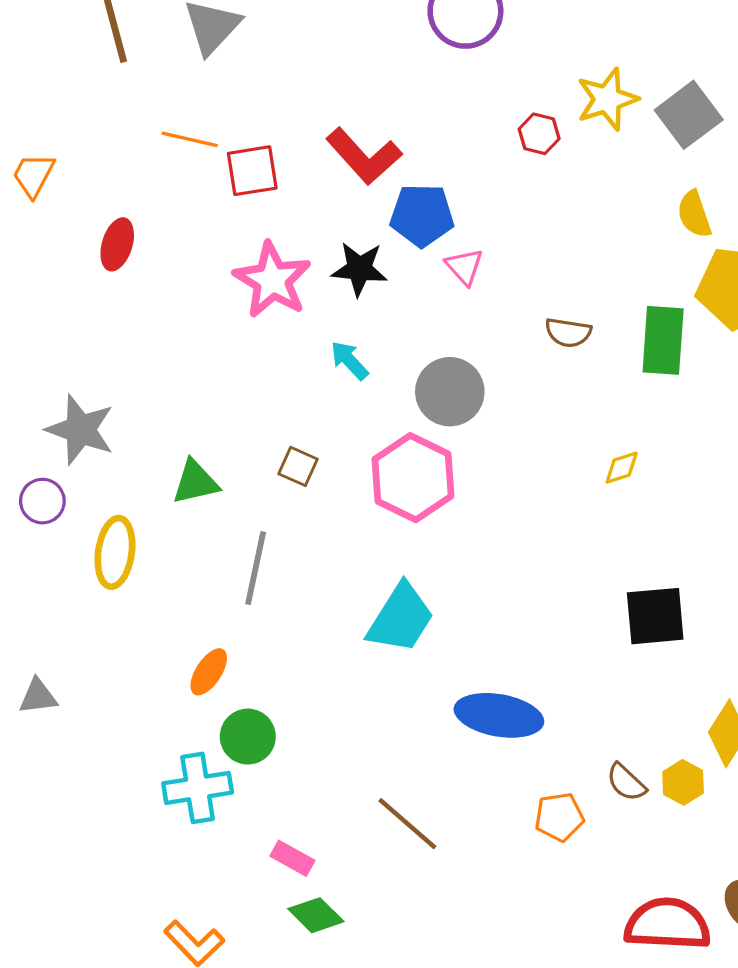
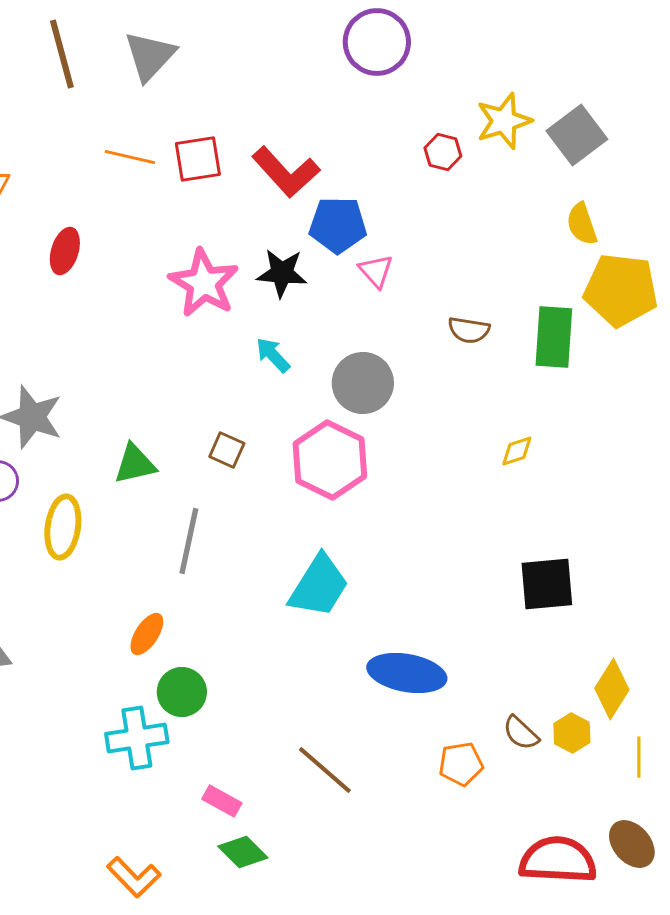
red square: (252, 171) -> (198, 159), moved

